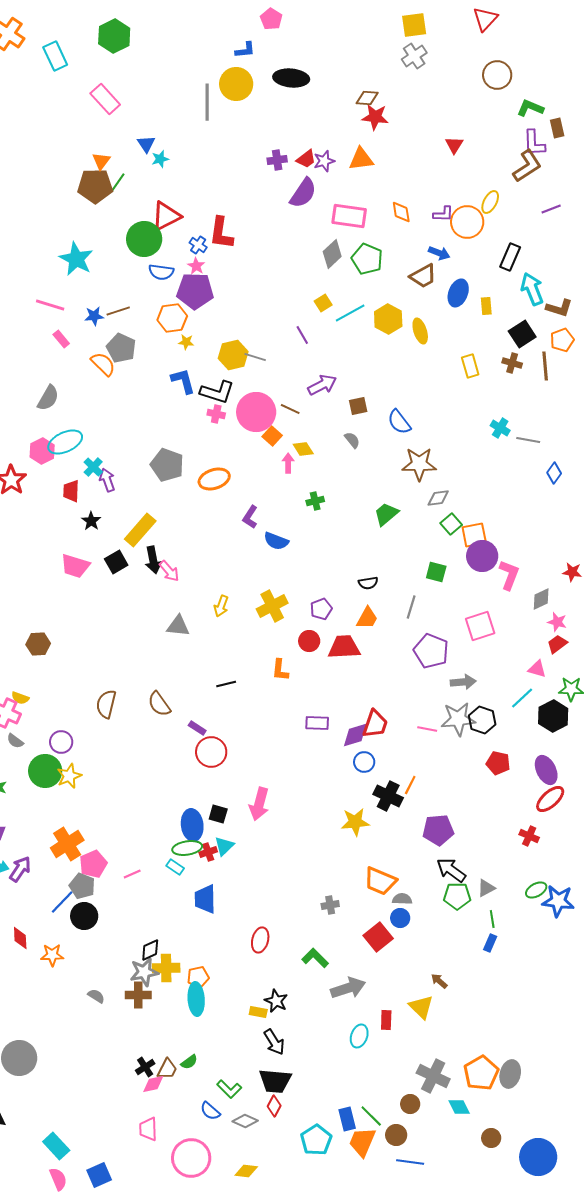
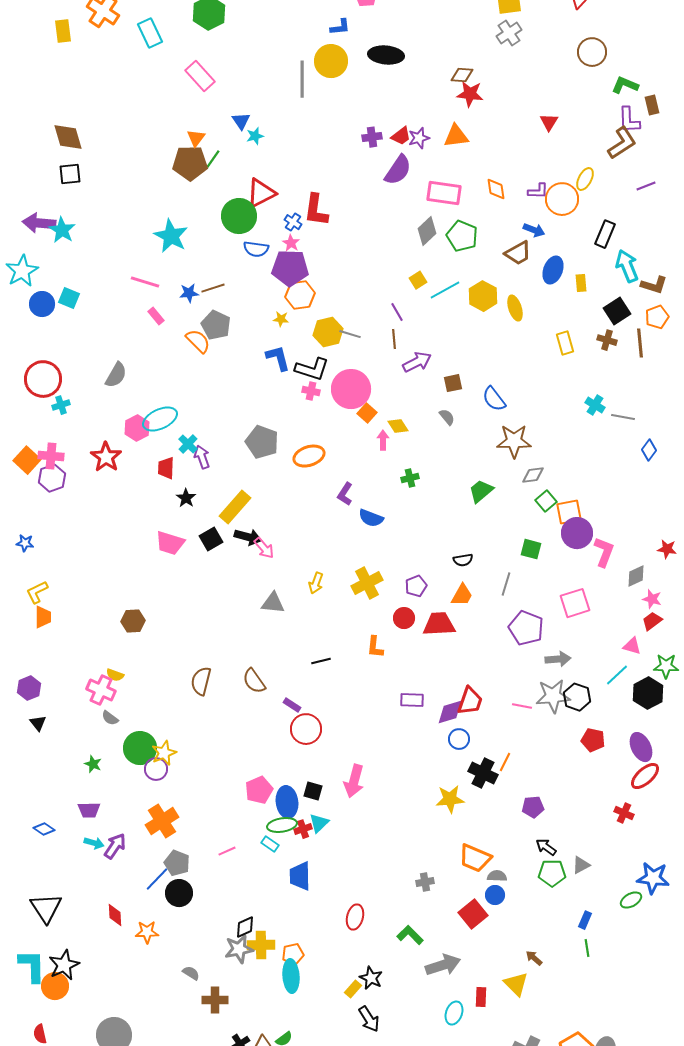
orange hexagon: (172, 318) -> (300, 295), moved
gray semicircle: (48, 398) -> (116, 375), moved
brown line: (290, 409) -> (394, 339), moved, turned 60
black arrow: (153, 560) -> (248, 537), turned -64
purple circle: (61, 742) -> (156, 769), moved
purple pentagon: (438, 830) -> (533, 807), size x0.7
pink pentagon: (93, 864) -> (259, 790), moved
black arrow: (451, 870) -> (546, 847), size x0.7
green ellipse: (536, 890) -> (631, 900), moved
green line: (492, 919) -> (587, 948), moved
brown cross: (138, 995) -> (215, 1000), moved
yellow rectangle: (258, 1012) -> (353, 989), turned -60

